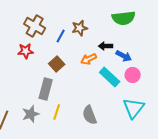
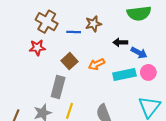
blue line: (61, 36) -> (74, 32), turned 64
orange arrow: (89, 59) -> (96, 64), moved
cyan rectangle: (110, 77) -> (124, 75), turned -55

